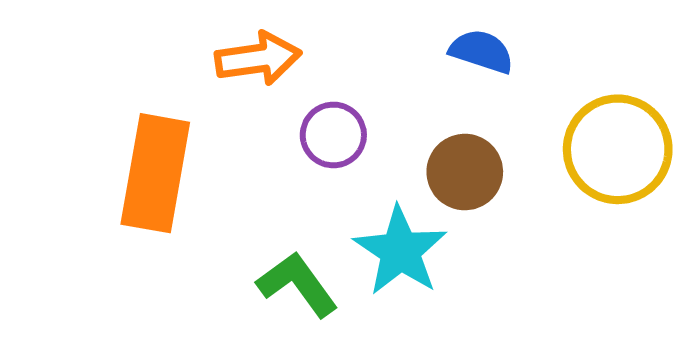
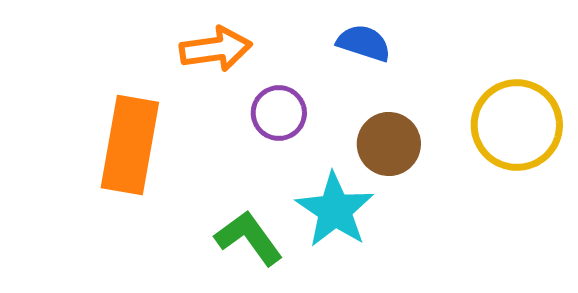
blue semicircle: (482, 51) -> (364, 43), moved

